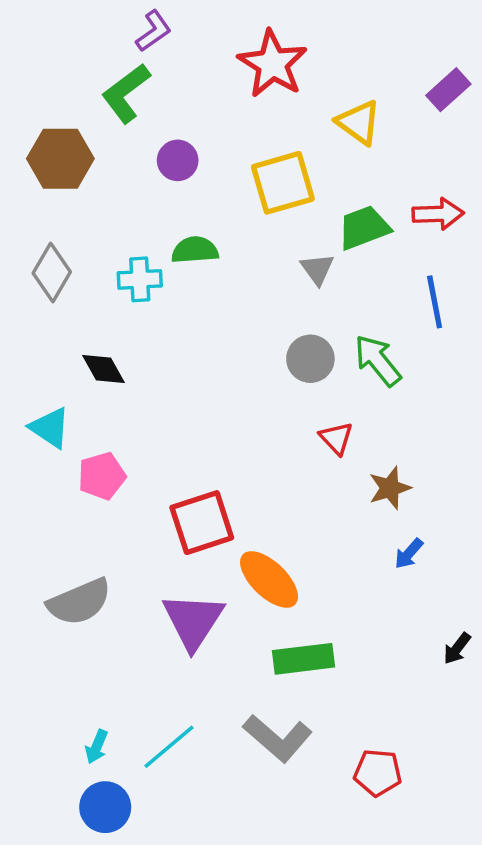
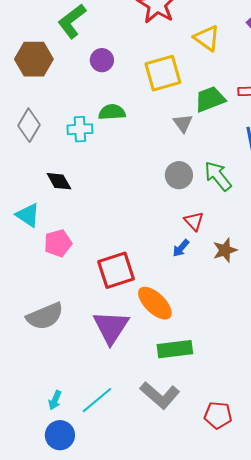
blue arrow: (409, 554) -> (181, 248), moved

